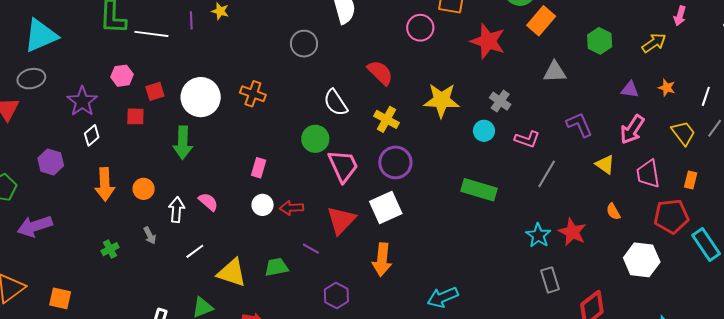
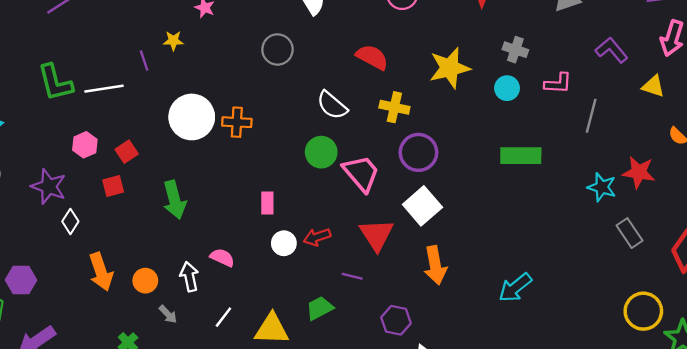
white circle: (201, 97) -> (192, 117), moved
purple hexagon: (51, 162) -> (21, 280), moved
orange circle: (144, 189) -> (145, 281), moved

